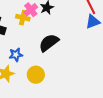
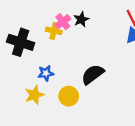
black semicircle: (49, 43) -> (93, 74), moved

